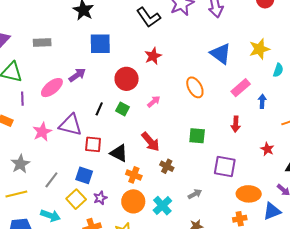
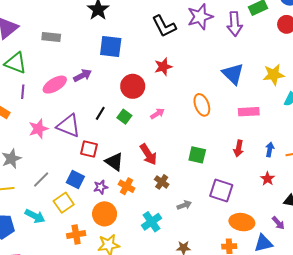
pink rectangle: (241, 88) -> (249, 112), turned 30
blue arrow: (262, 101) -> (270, 149), moved
gray arrow: (195, 194) -> (184, 205), moved
purple star: (100, 198) -> (101, 187), moved
orange circle: (133, 201) -> (105, 214), moved

